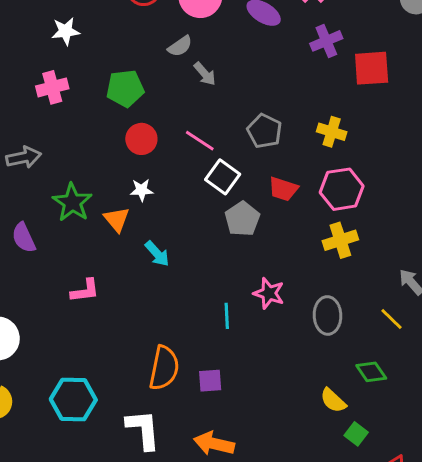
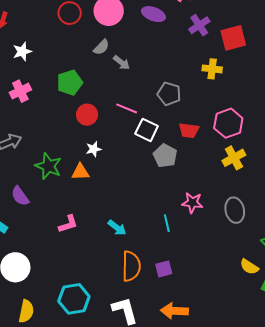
yellow cross: (332, 132) -> (212, 69), moved
orange triangle: (117, 219) -> (80, 172), turned -42
cyan arrow: (157, 254) -> (117, 228), moved

